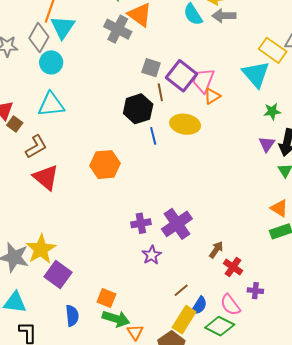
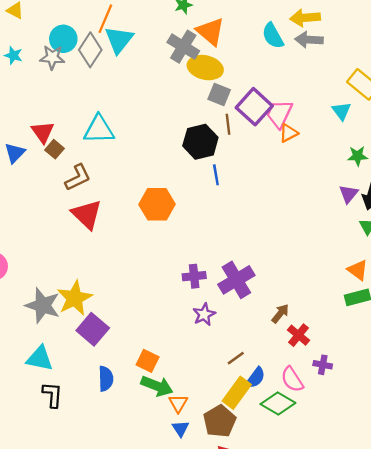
cyan circle: (51, 62) -> (63, 39), moved
cyan triangle: (256, 74) -> (341, 111), size x0.6
yellow ellipse: (185, 124) -> (205, 68), moved

